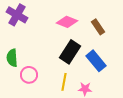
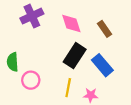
purple cross: (17, 15) -> (32, 16), moved, turned 35
pink diamond: (67, 22) -> (71, 24), turned 50

